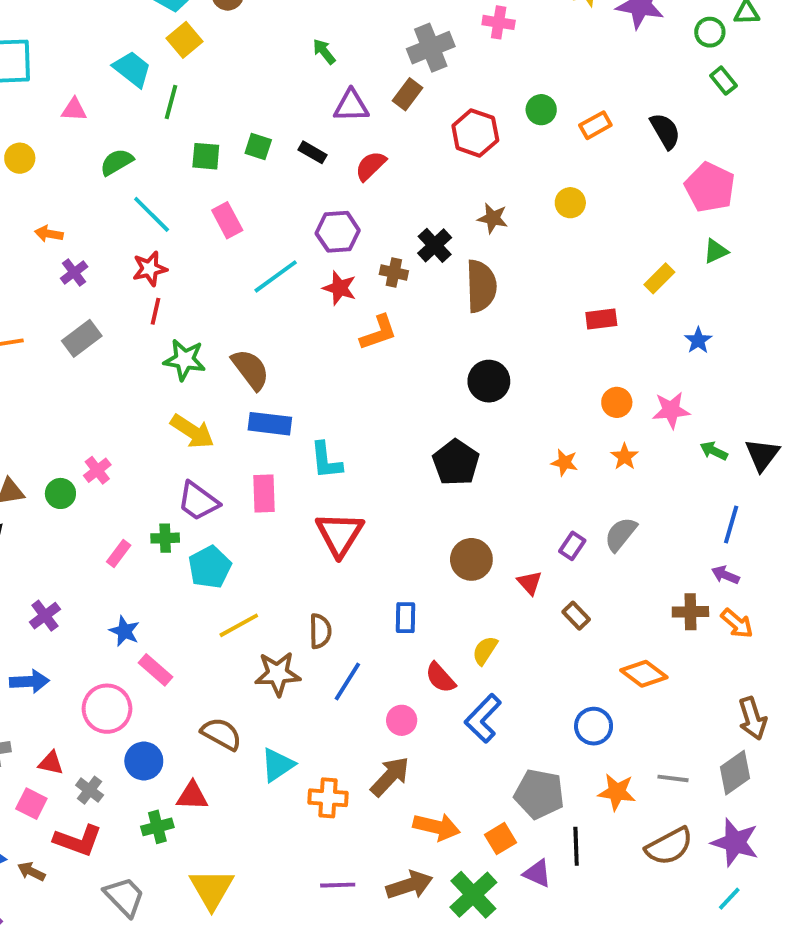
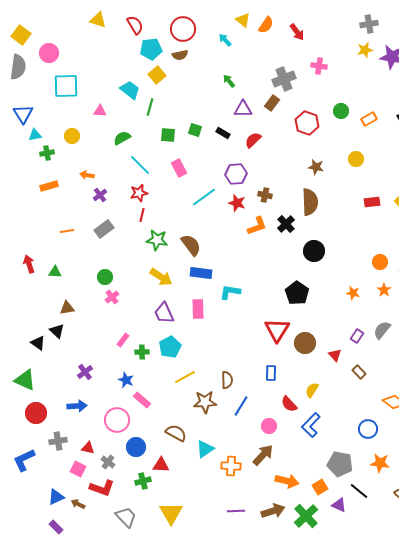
black cross: (435, 245) -> (286, 224), moved
red rectangle: (601, 319) -> (372, 202), moved
cyan L-shape: (326, 461) -> (230, 292), turned 105
green circle: (60, 493) -> (105, 277), moved
purple trapezoid: (198, 501) -> (164, 313), turned 30
red triangle: (340, 534) -> (277, 330), moved
green cross: (165, 538) -> (142, 352), moved
black line: (576, 846) -> (359, 491), turned -48

